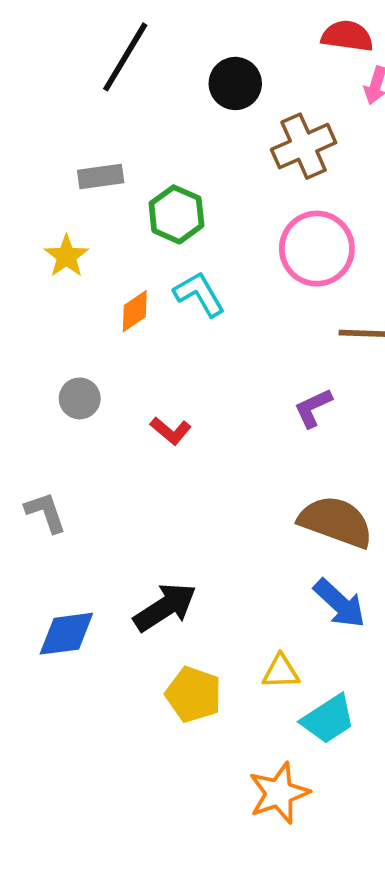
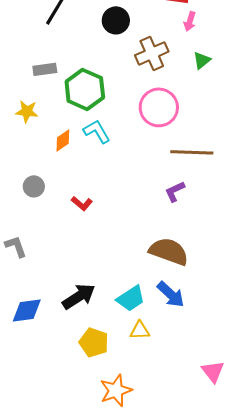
green hexagon: (176, 214) -> (85, 89), size x1.4
yellow star: (66, 256) -> (27, 111), turned -30
purple L-shape: (313, 408) -> (175, 191), moved
cyan trapezoid: (328, 719) -> (131, 298), moved
orange star: (279, 793) -> (116, 390), moved

